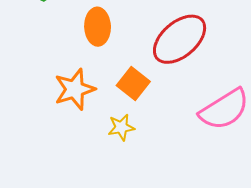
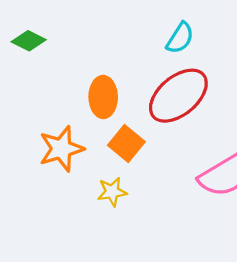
orange ellipse: (98, 27) -> (103, 97), moved

